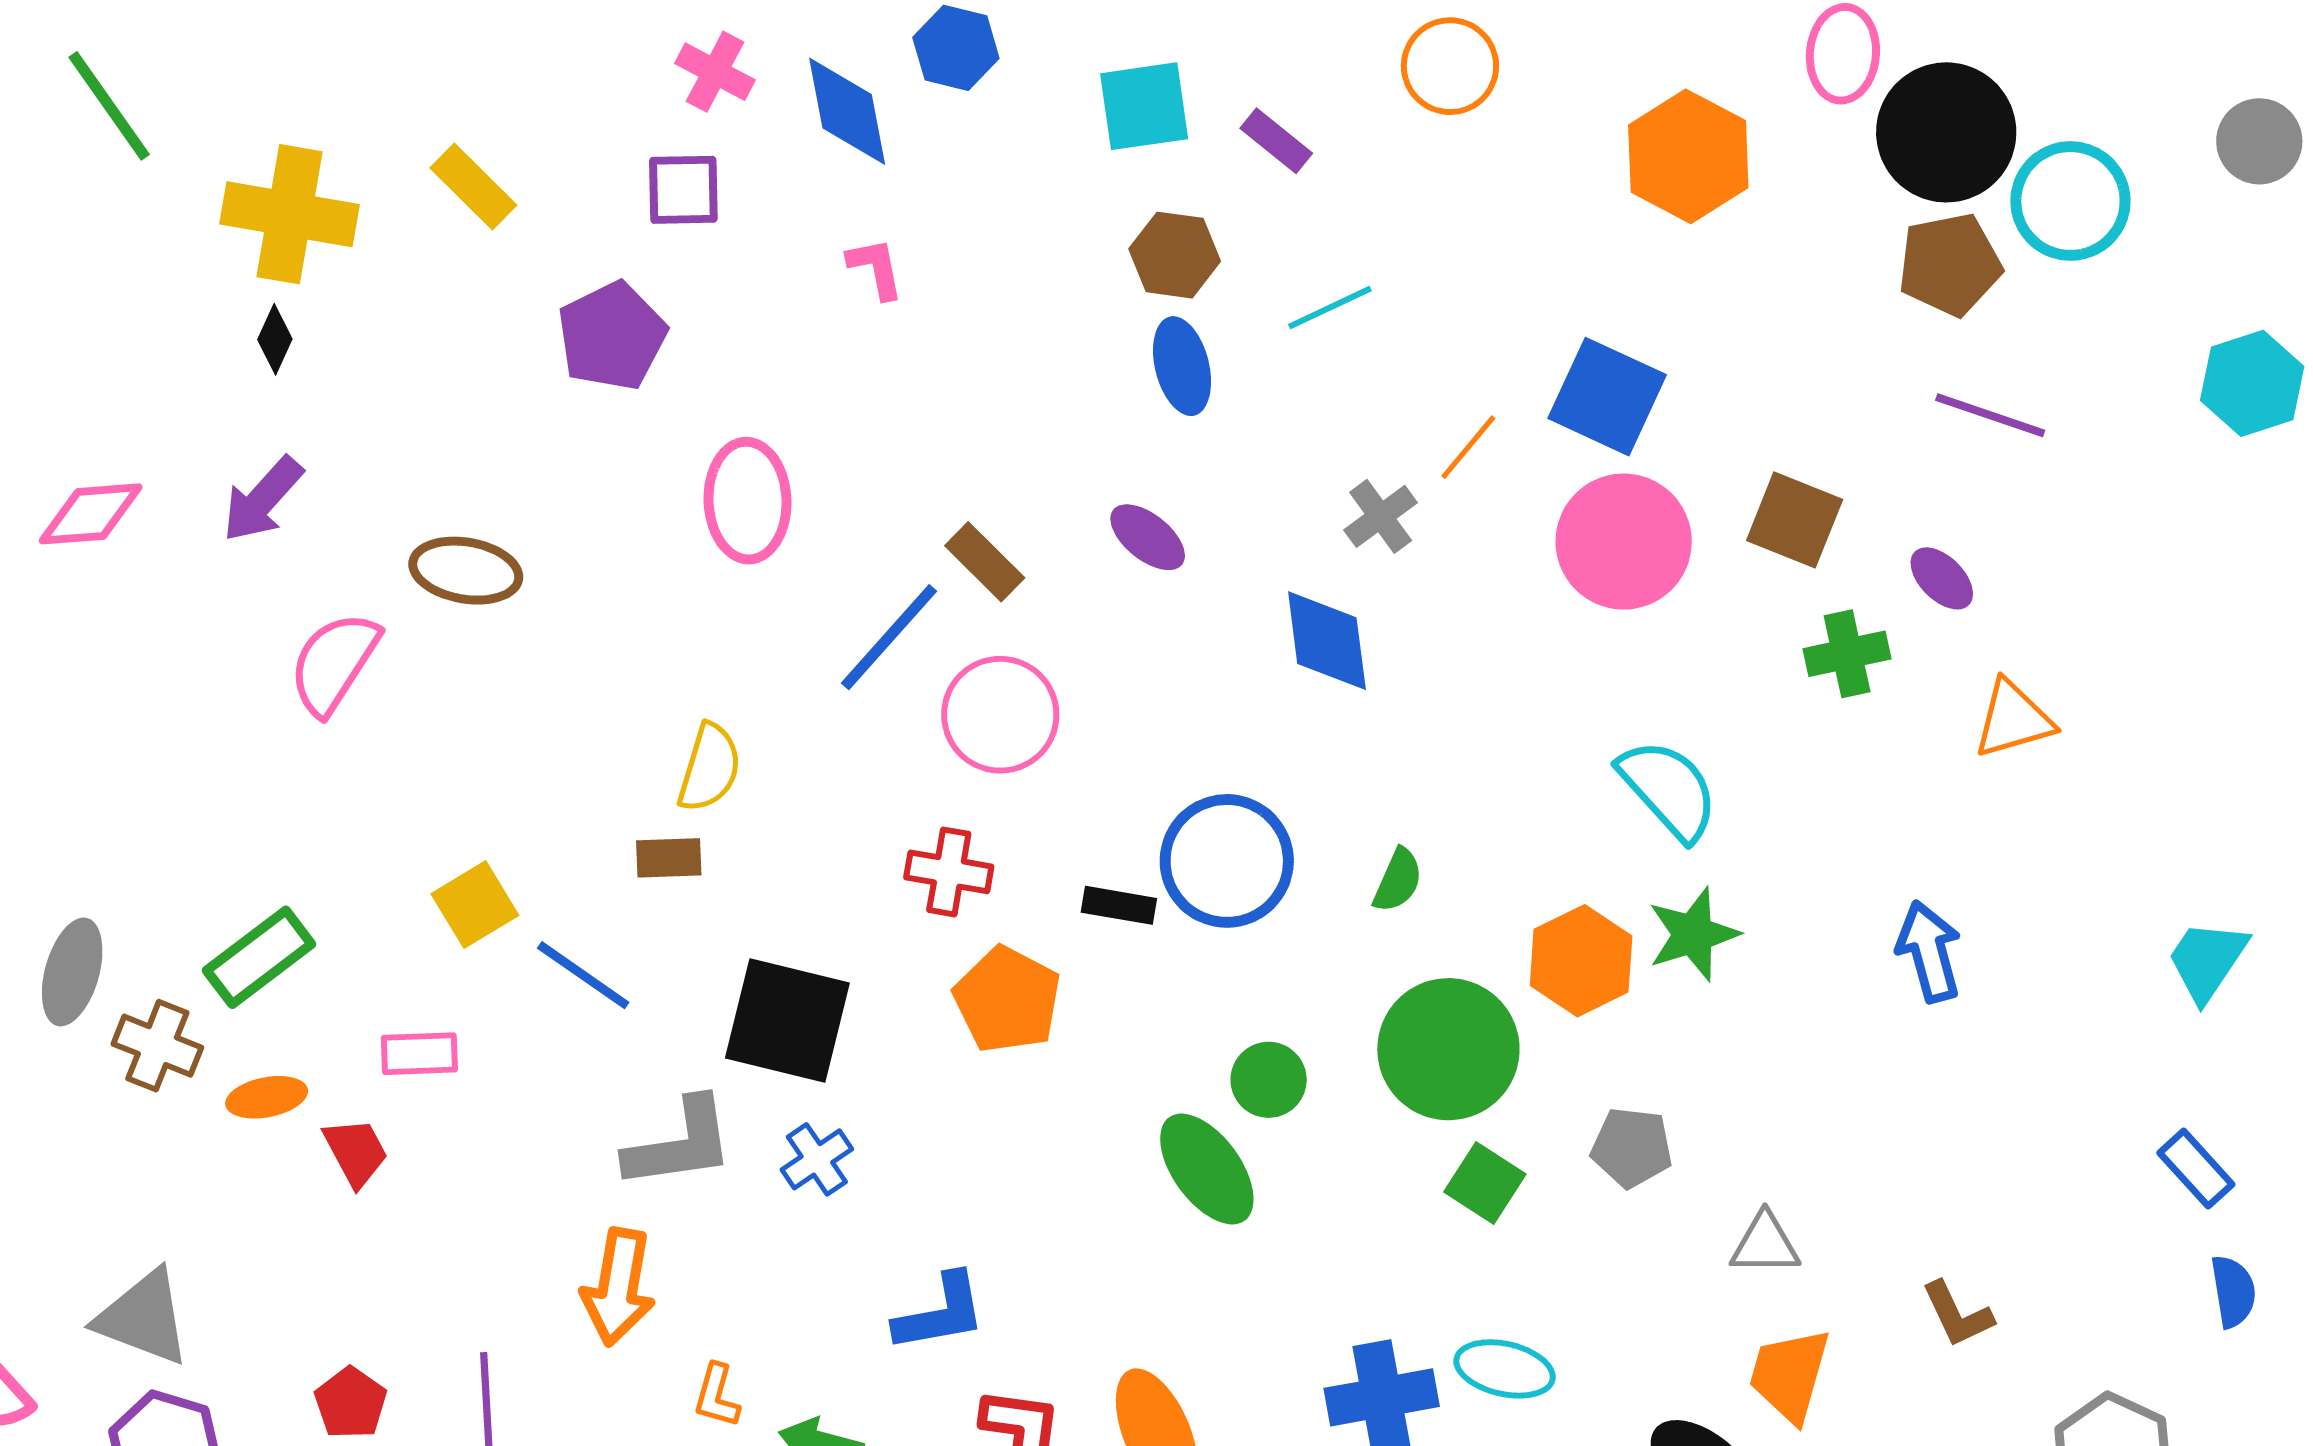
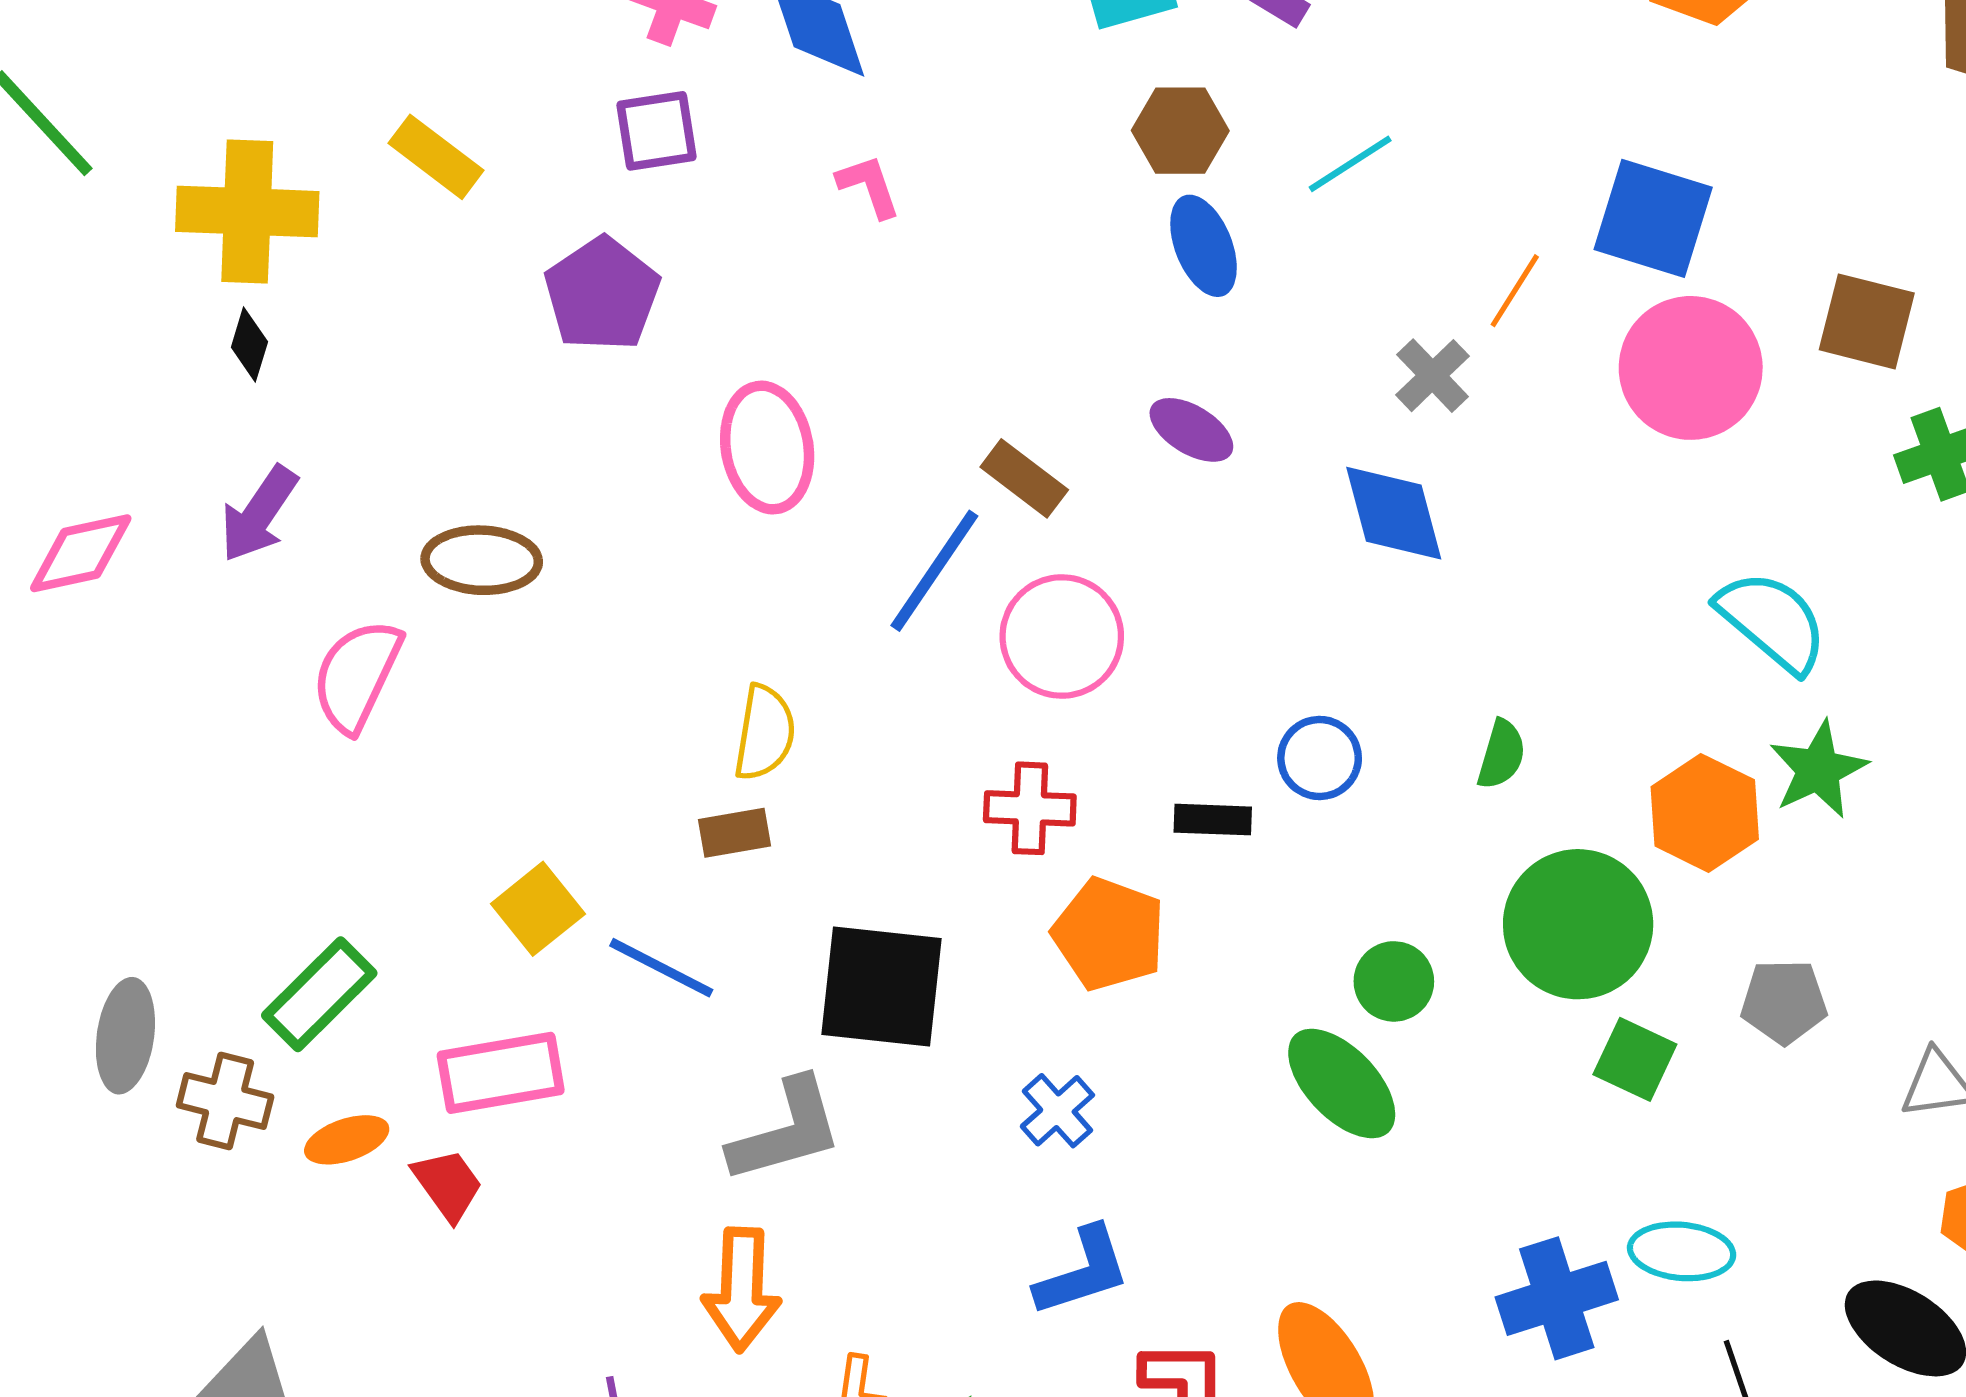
blue circle: (1227, 861) -> (1320, 758), size x0.6
pink rectangle: (419, 1054) -> (501, 1073), size x1.5
blue cross: (817, 1159) -> (1057, 1111), moved

